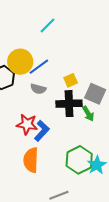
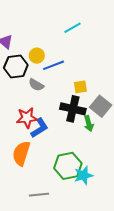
yellow circle: (20, 62) -> (37, 56), size x0.6
gray semicircle: (38, 89) -> (36, 85), moved
red star: (27, 124) -> (27, 118), turned -30

